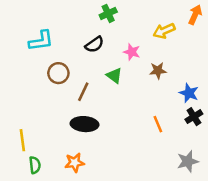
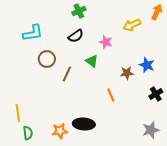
green cross: (108, 13) -> (79, 11), moved
brown star: (158, 71) -> (127, 73), moved
blue star: (189, 93) -> (147, 65), moved
black ellipse: (85, 124) -> (84, 124), moved
orange line: (158, 124) -> (111, 95), moved

